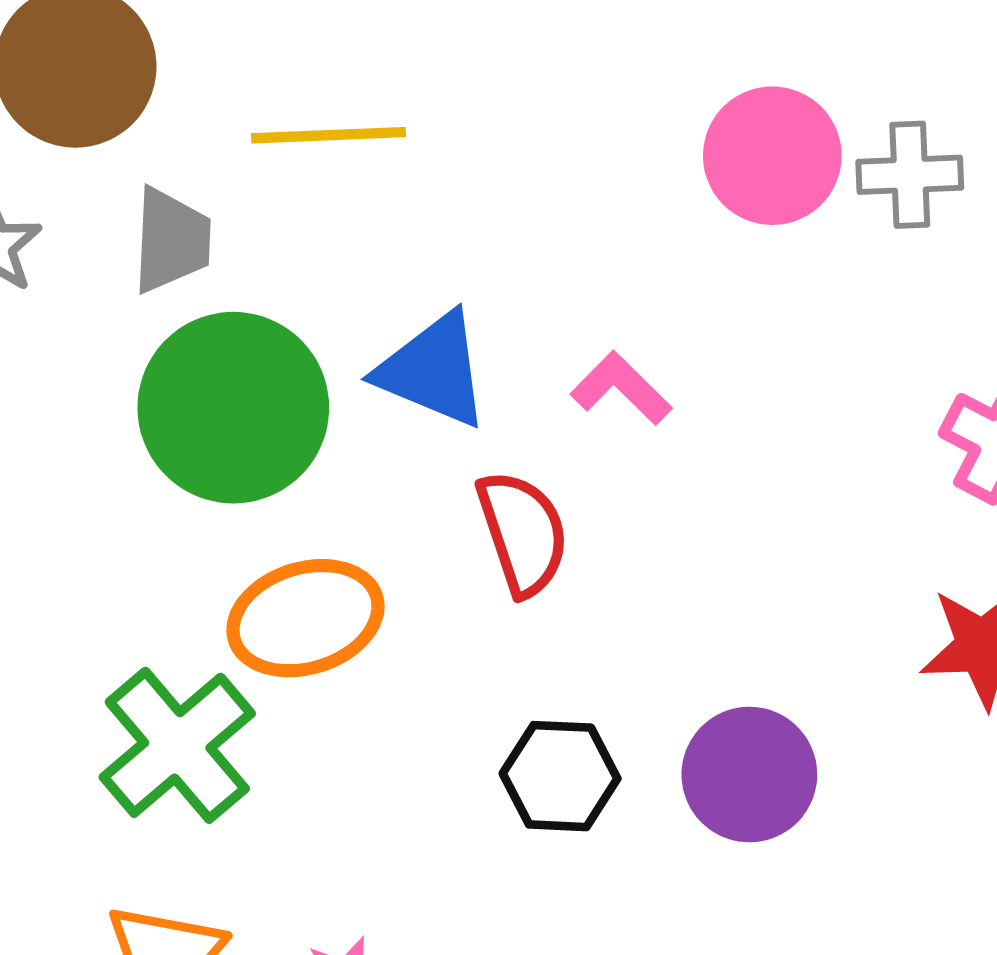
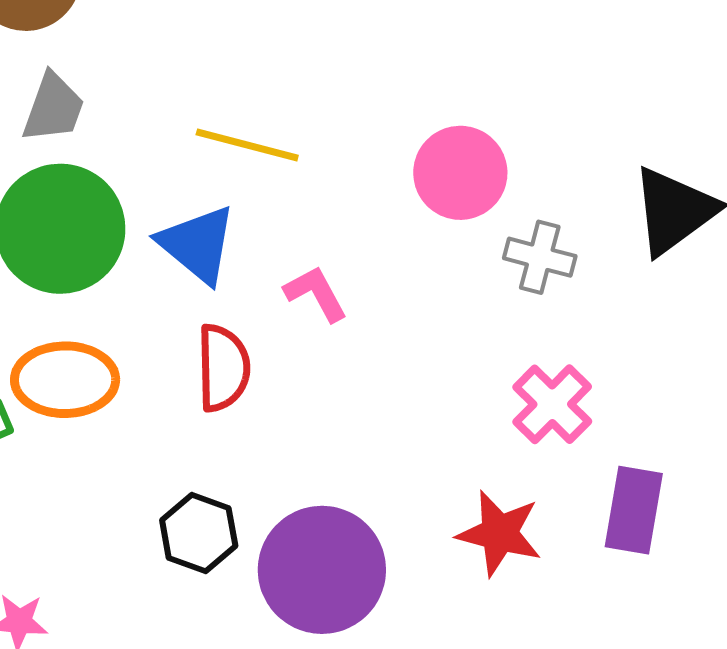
yellow line: (329, 135) -> (247, 145), moved
gray cross: (910, 175) -> (540, 257), moved
purple circle: (749, 775) -> (322, 570), size x1.4

